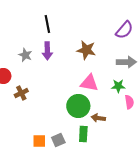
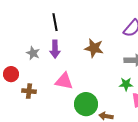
pink triangle: (89, 83) -> (64, 81), moved
brown cross: (21, 93) -> (29, 91), turned 32

